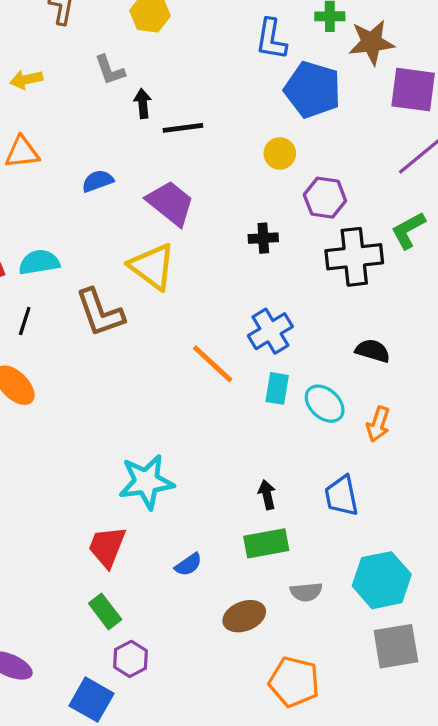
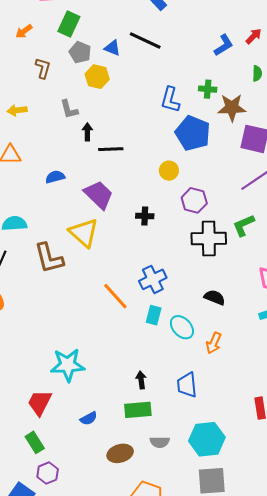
black cross: (263, 238) -> (145, 216), moved

